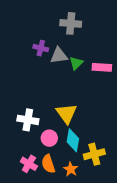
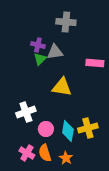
green triangle: (76, 63) -> (40, 59), moved
yellow triangle: (66, 113) -> (62, 87), moved, turned -45
white cross: (28, 120) -> (26, 112), turned -30
yellow cross: (94, 154) -> (88, 128), moved

